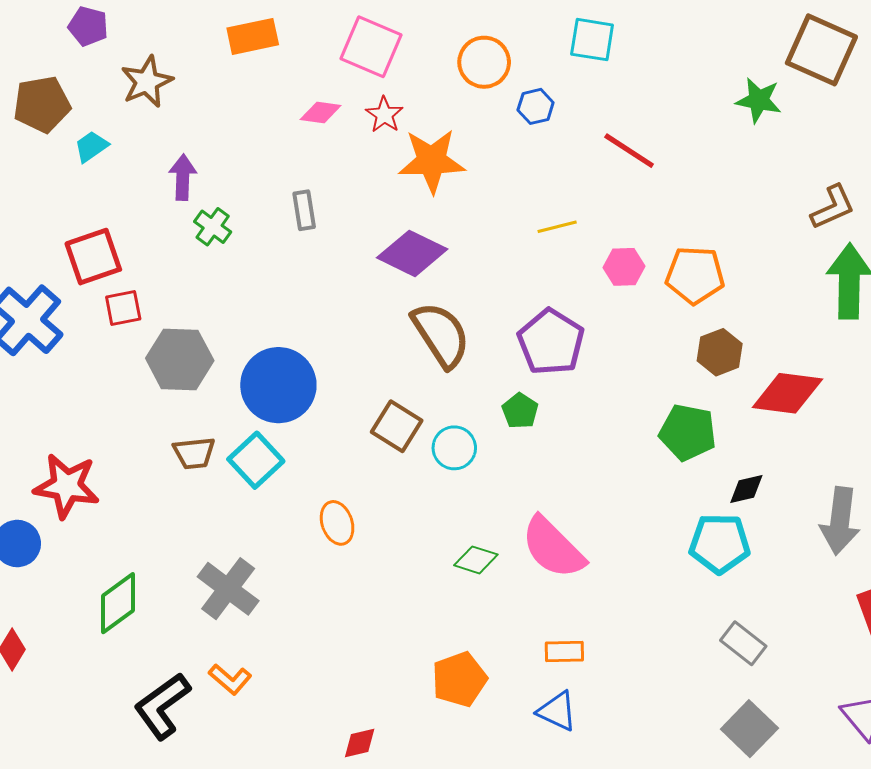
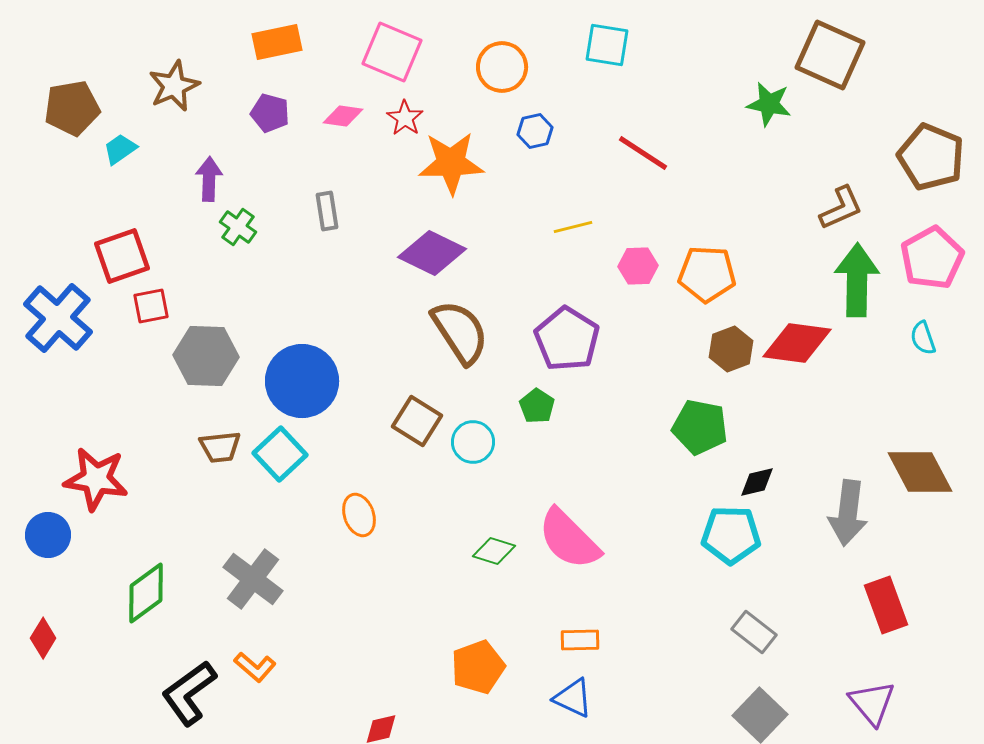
purple pentagon: (88, 26) -> (270, 113), moved
blue hexagon: (536, 106) -> (535, 131), moved
red diamond: (787, 393) -> (797, 343), moved

